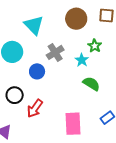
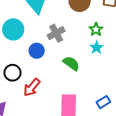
cyan star: (82, 60) -> (97, 48), moved
green semicircle: (91, 84) -> (71, 63), moved

